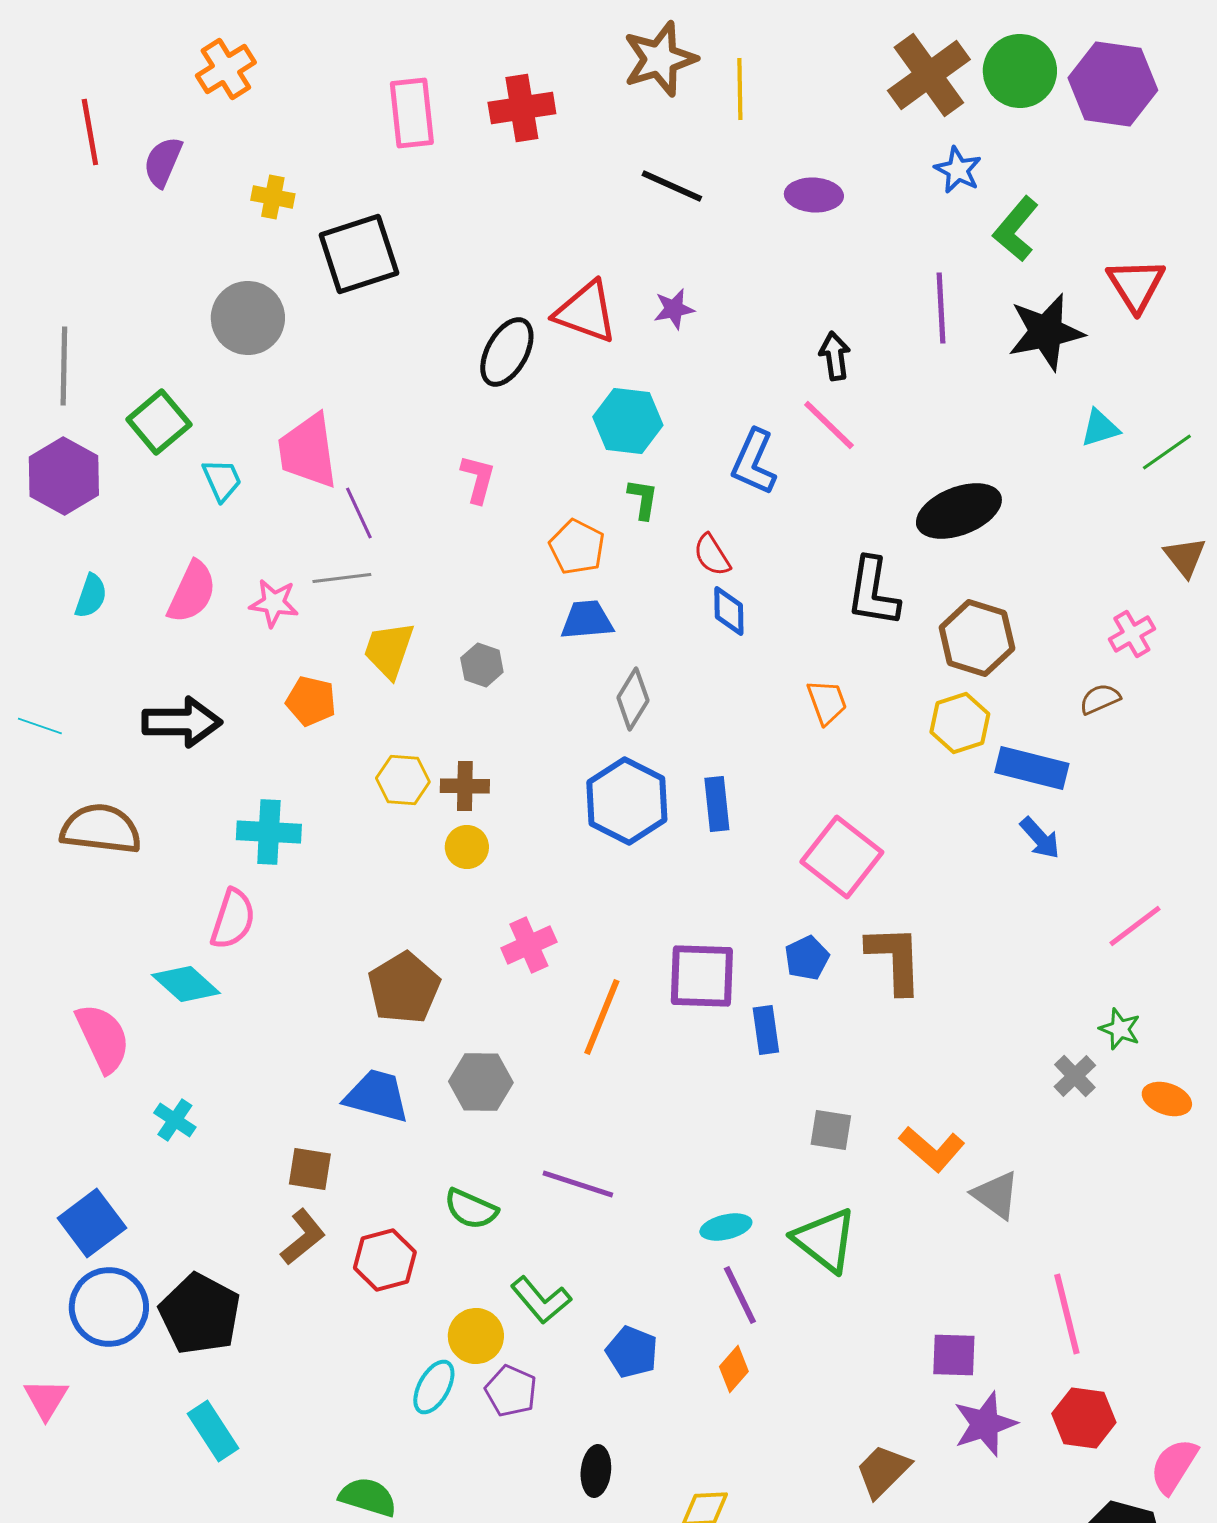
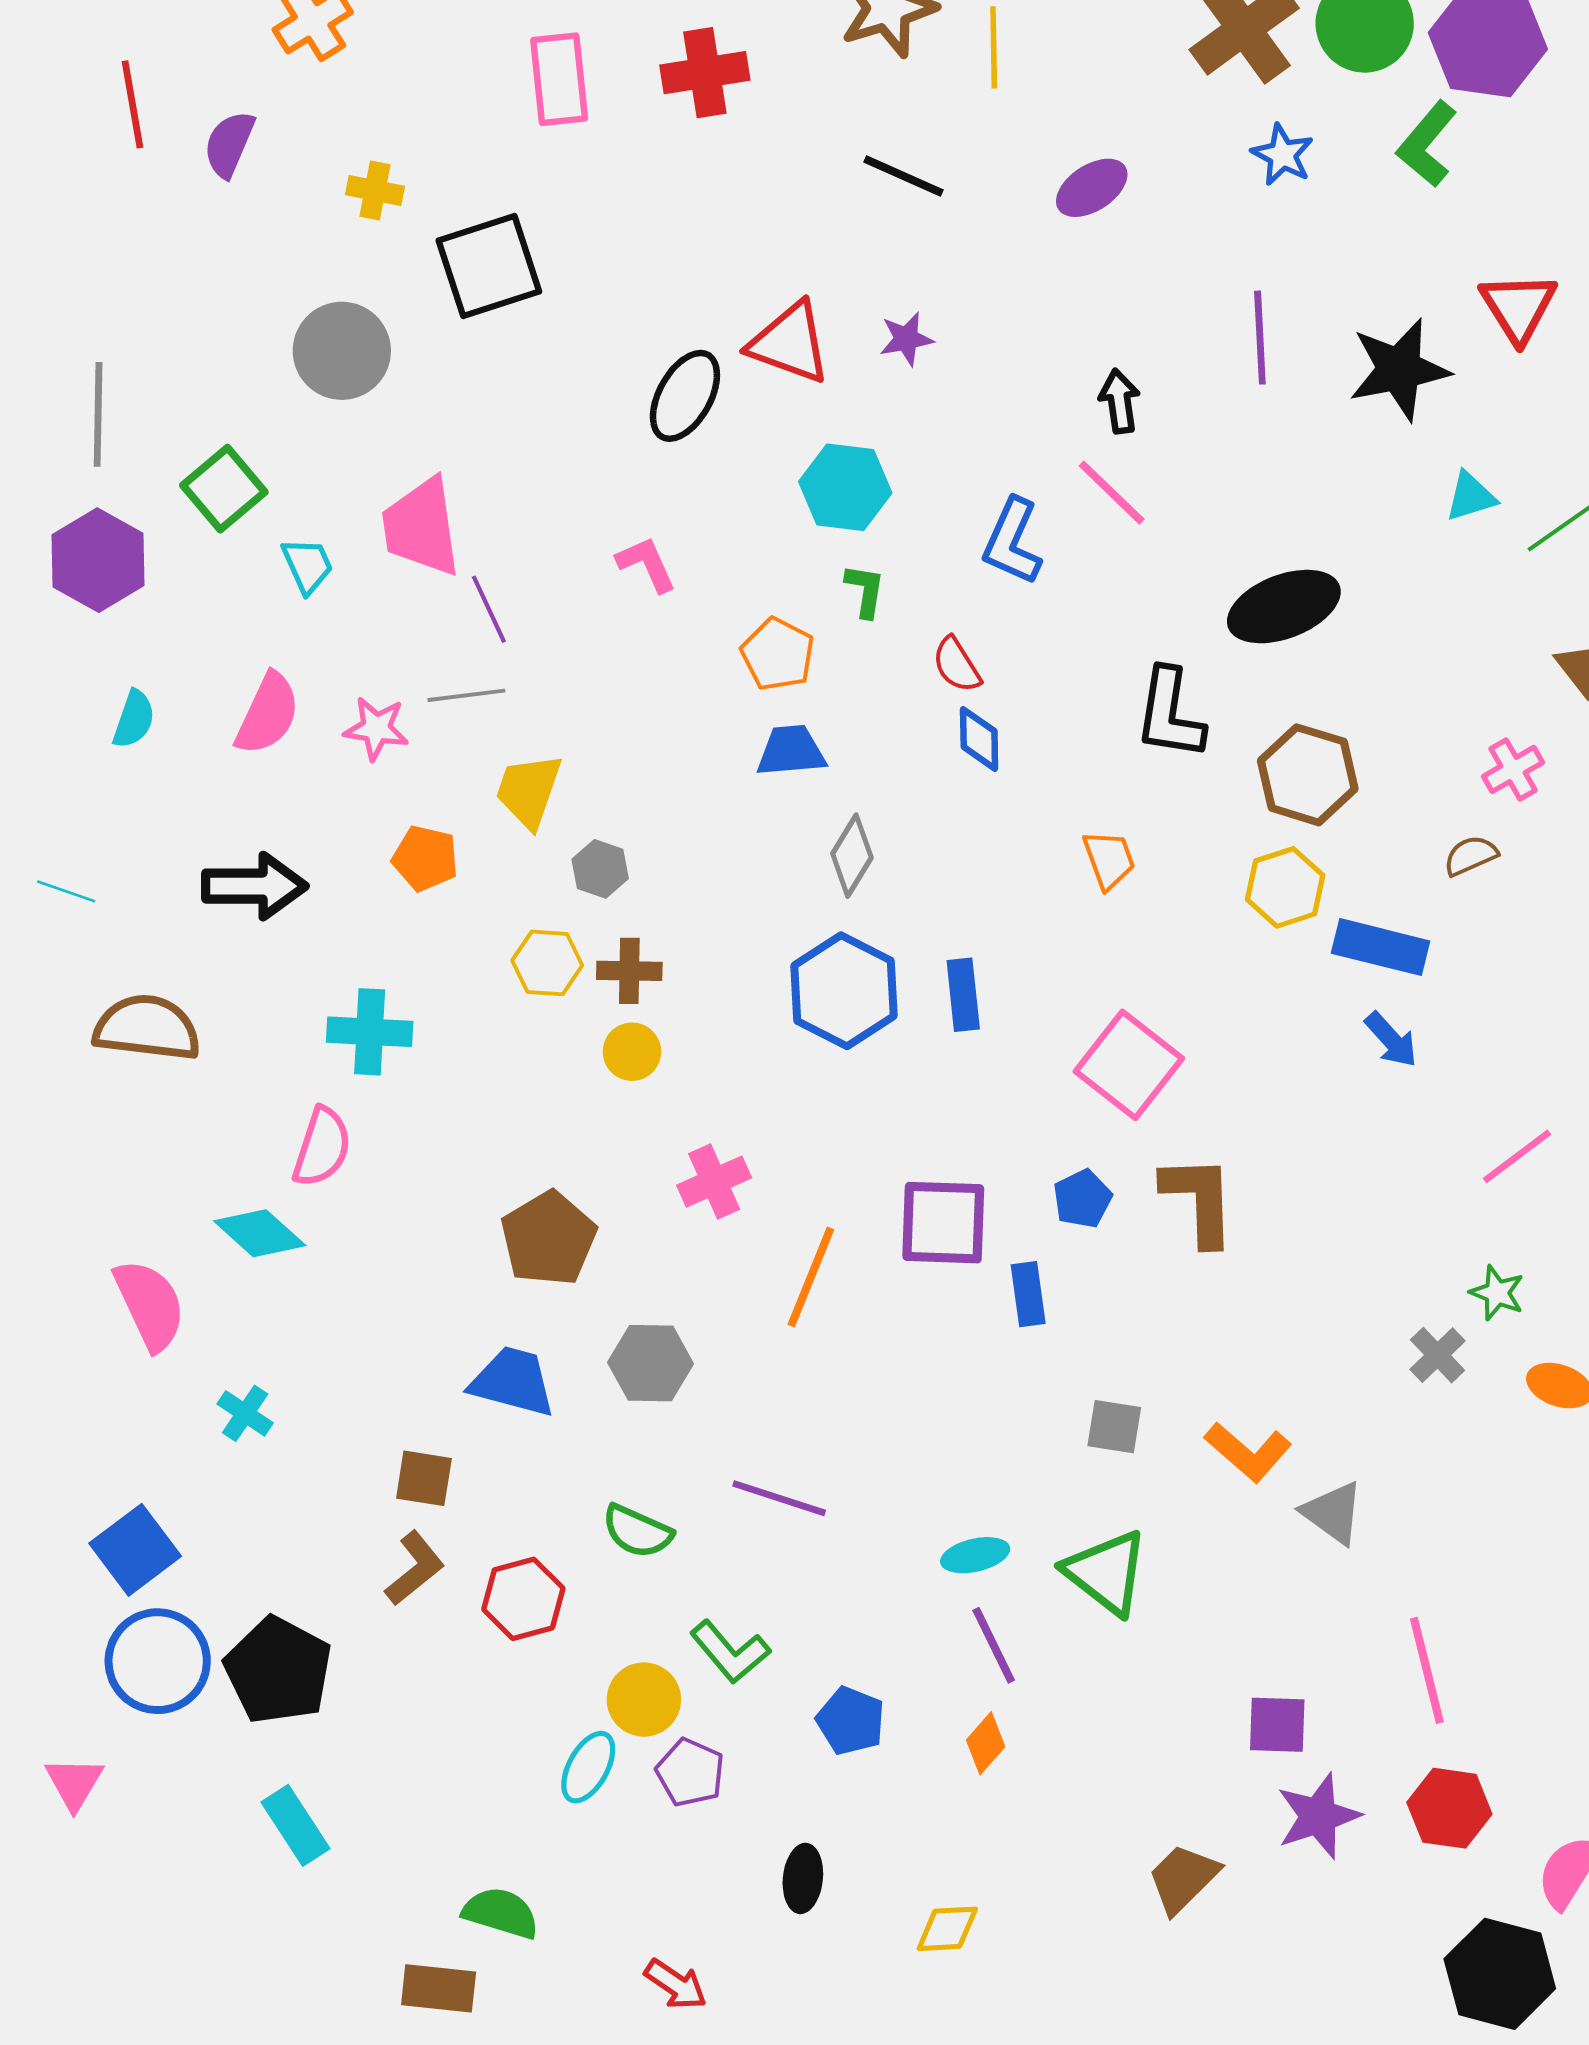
purple ellipse: (814, 195) -> (1092, 188), turned -36
green L-shape: (1016, 229) -> (1427, 144), moved
pink L-shape: (478, 479) -> (647, 564), turned -39
gray hexagon: (482, 665) -> (600, 869), moved

